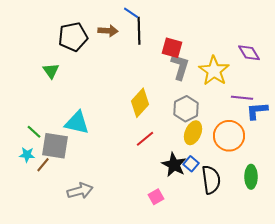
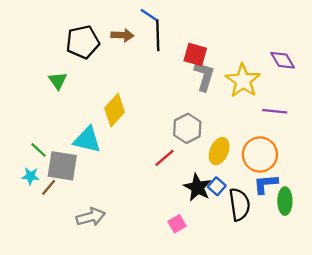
yellow diamond: (140, 103) -> (115, 110), moved
gray hexagon: (186, 109) -> (187, 128), moved
blue L-shape: (257, 111) -> (266, 184), moved

